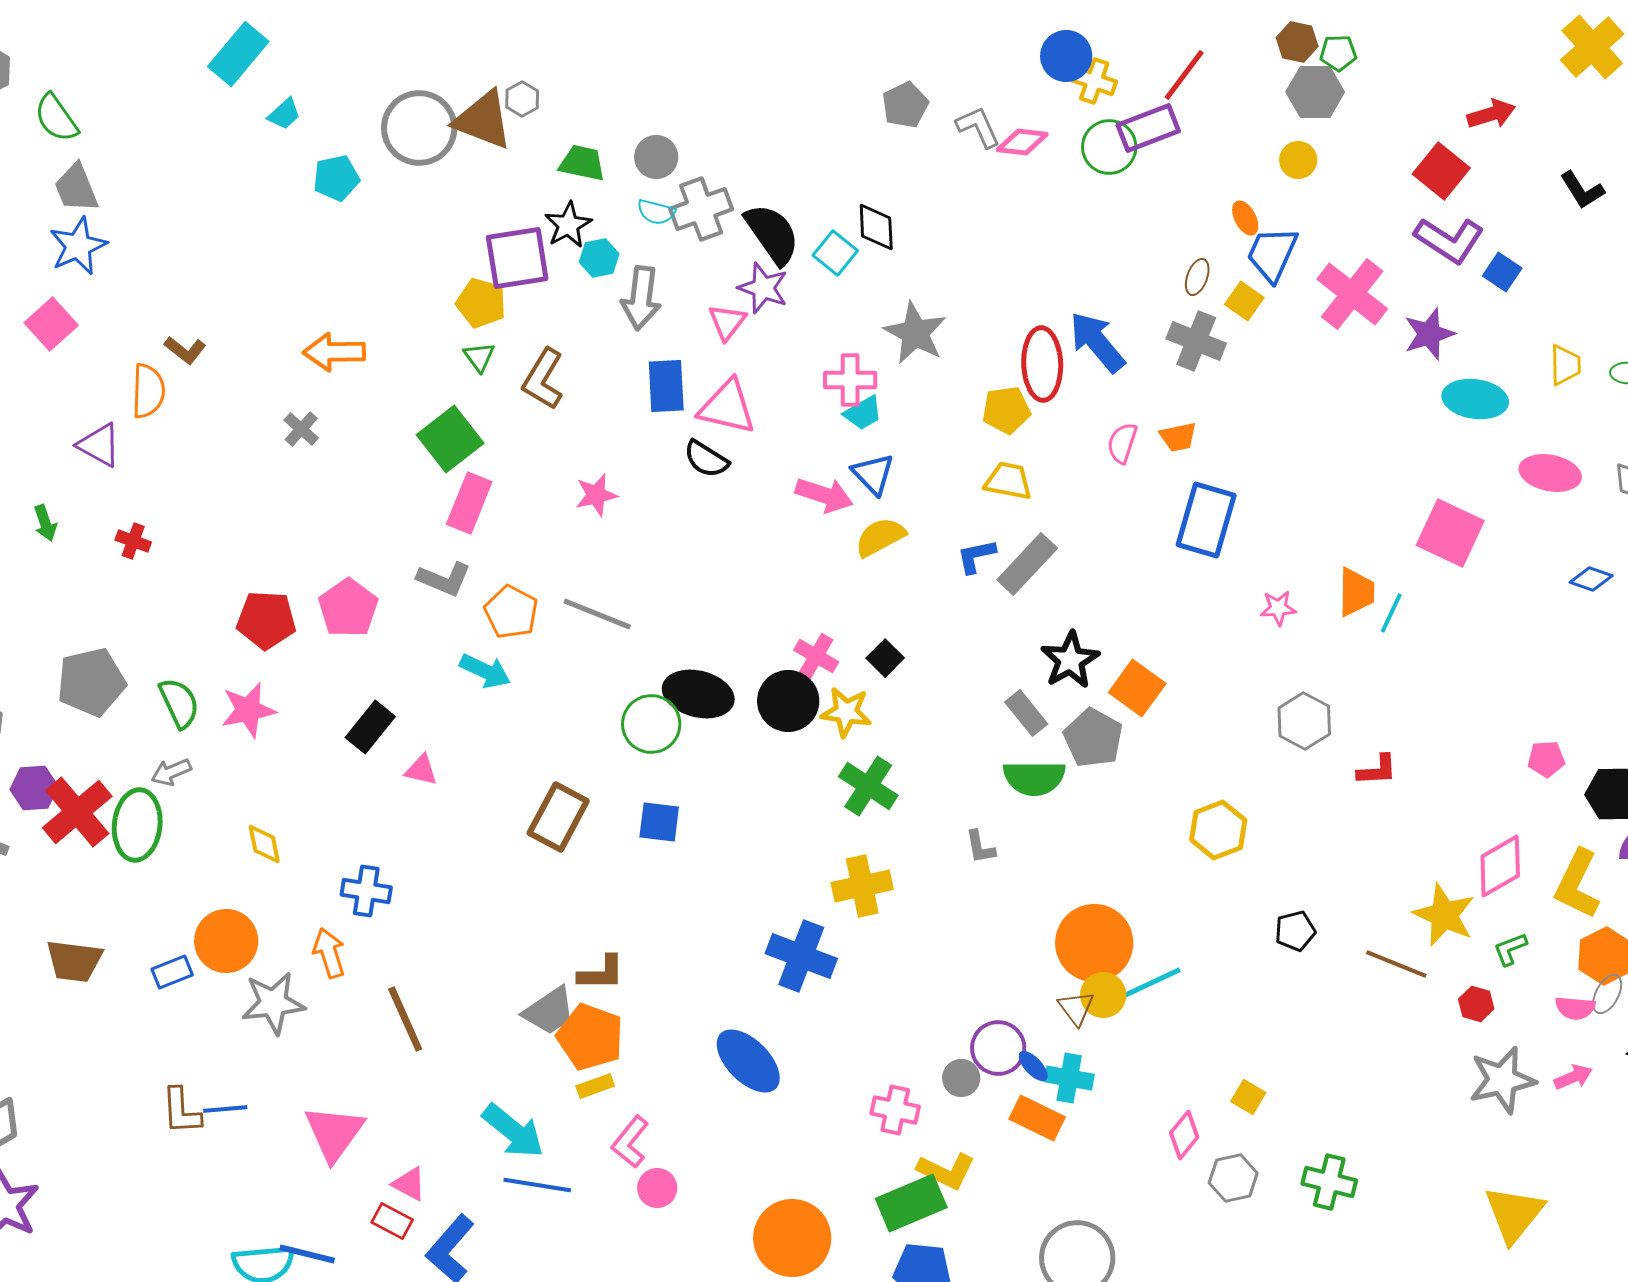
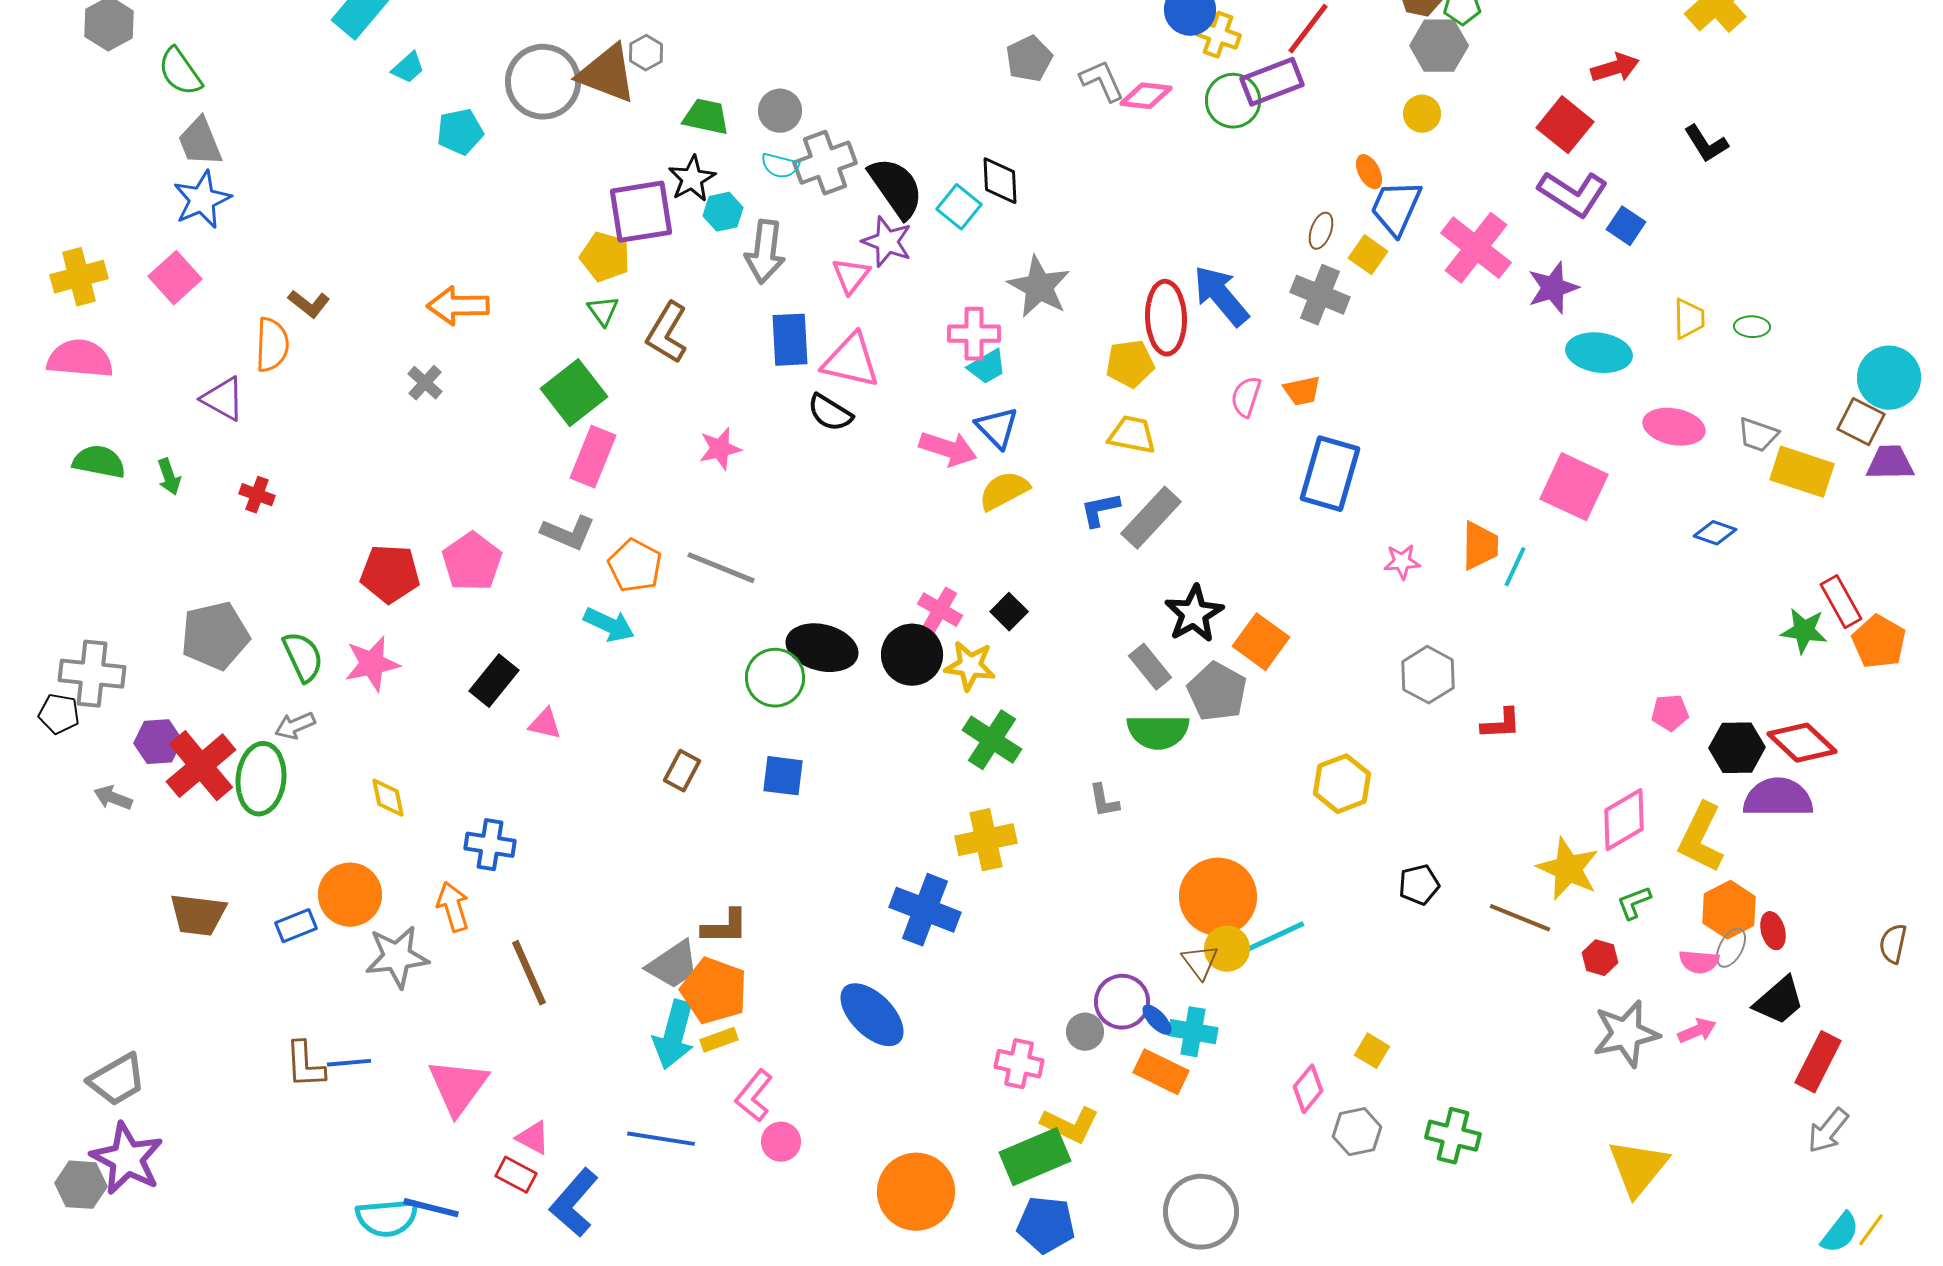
brown rectangle: (558, 817) -> (682, 771), size x0.6
cyan arrow: (513, 1131) -> (674, 1035), moved, turned 66

